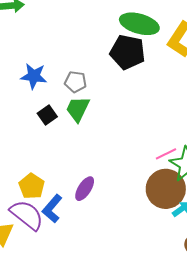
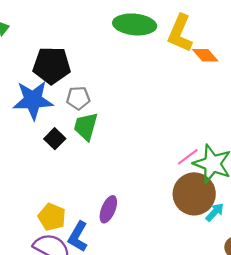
black pentagon: (128, 52) -> (52, 65), moved
blue star: (34, 76) -> (33, 100), size x1.4

